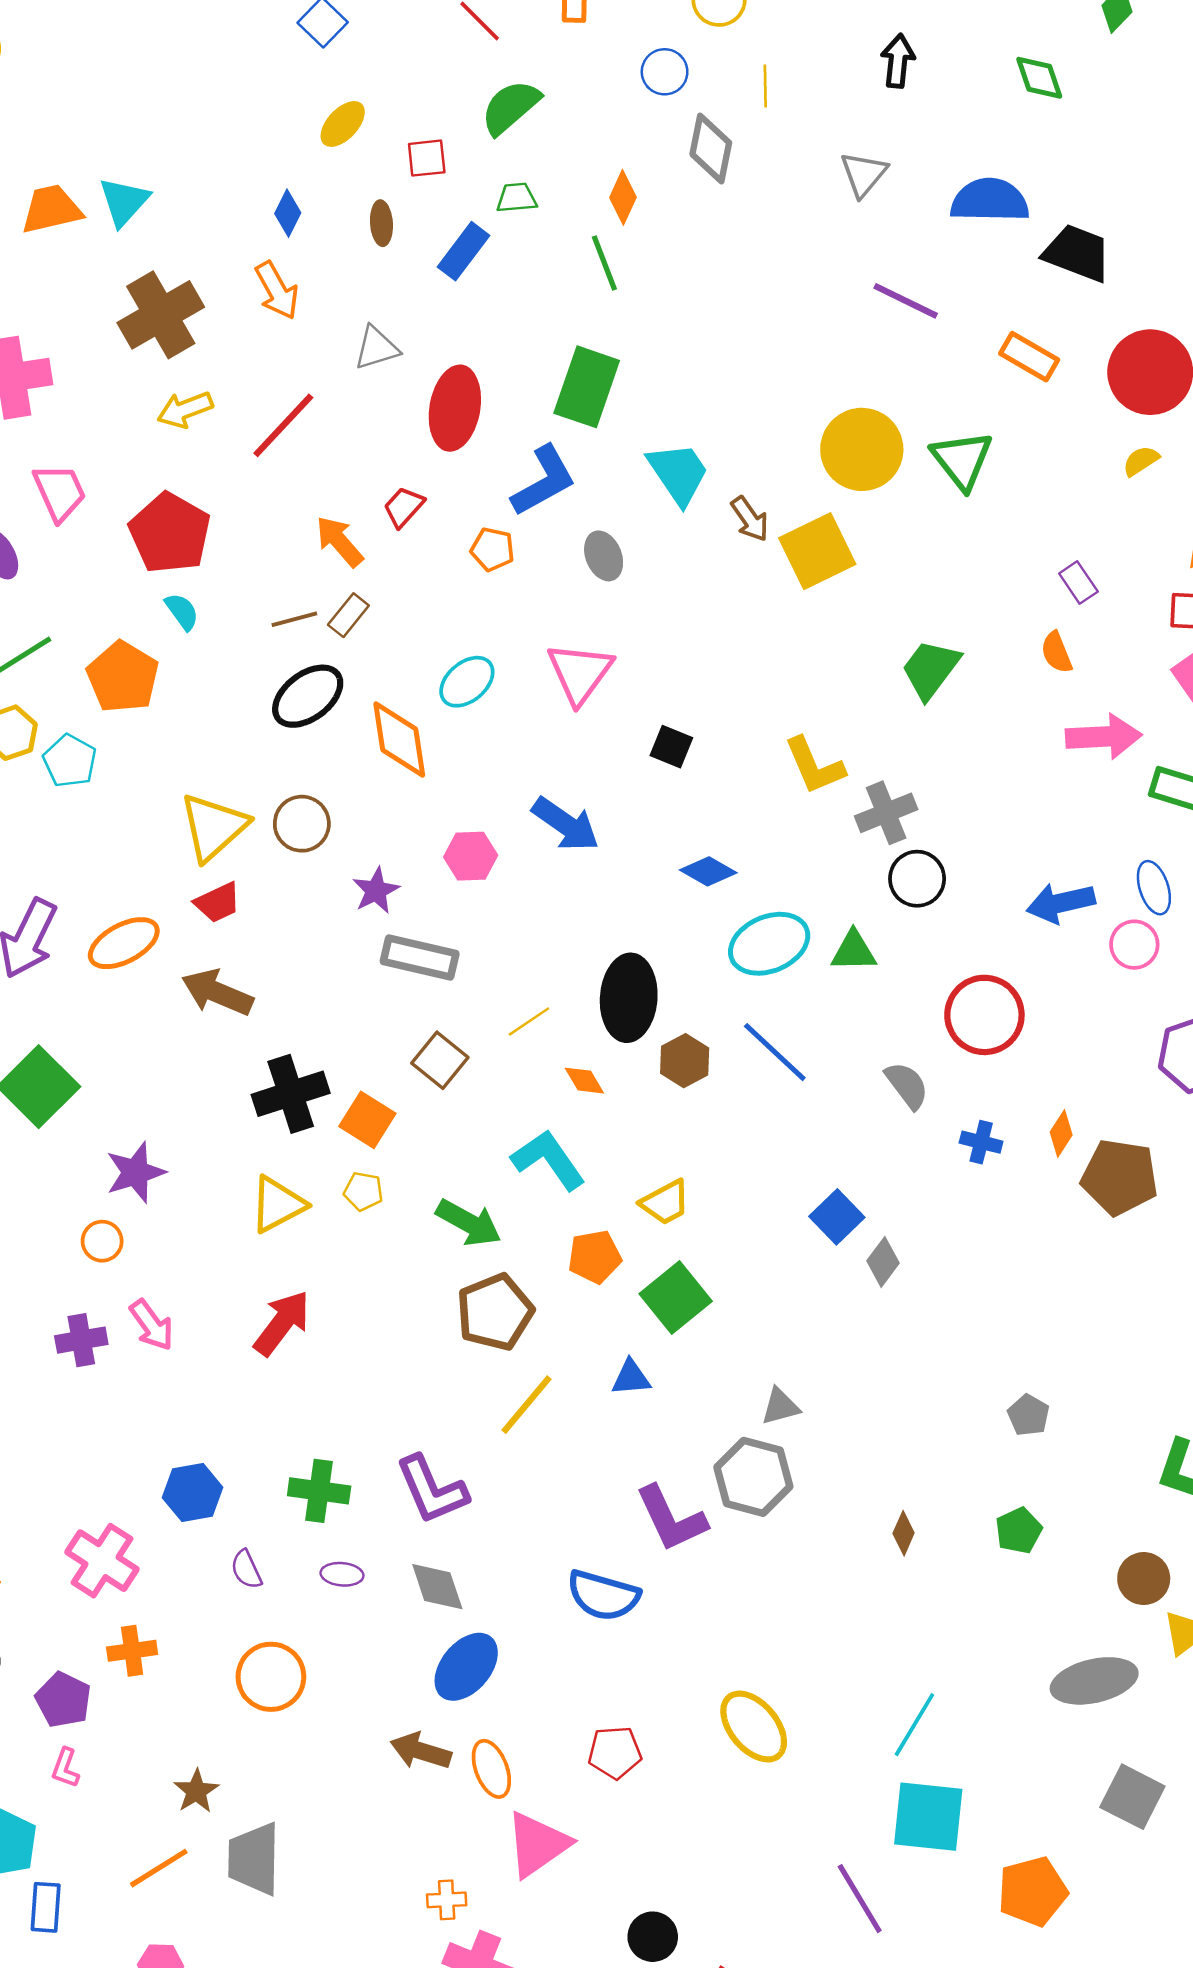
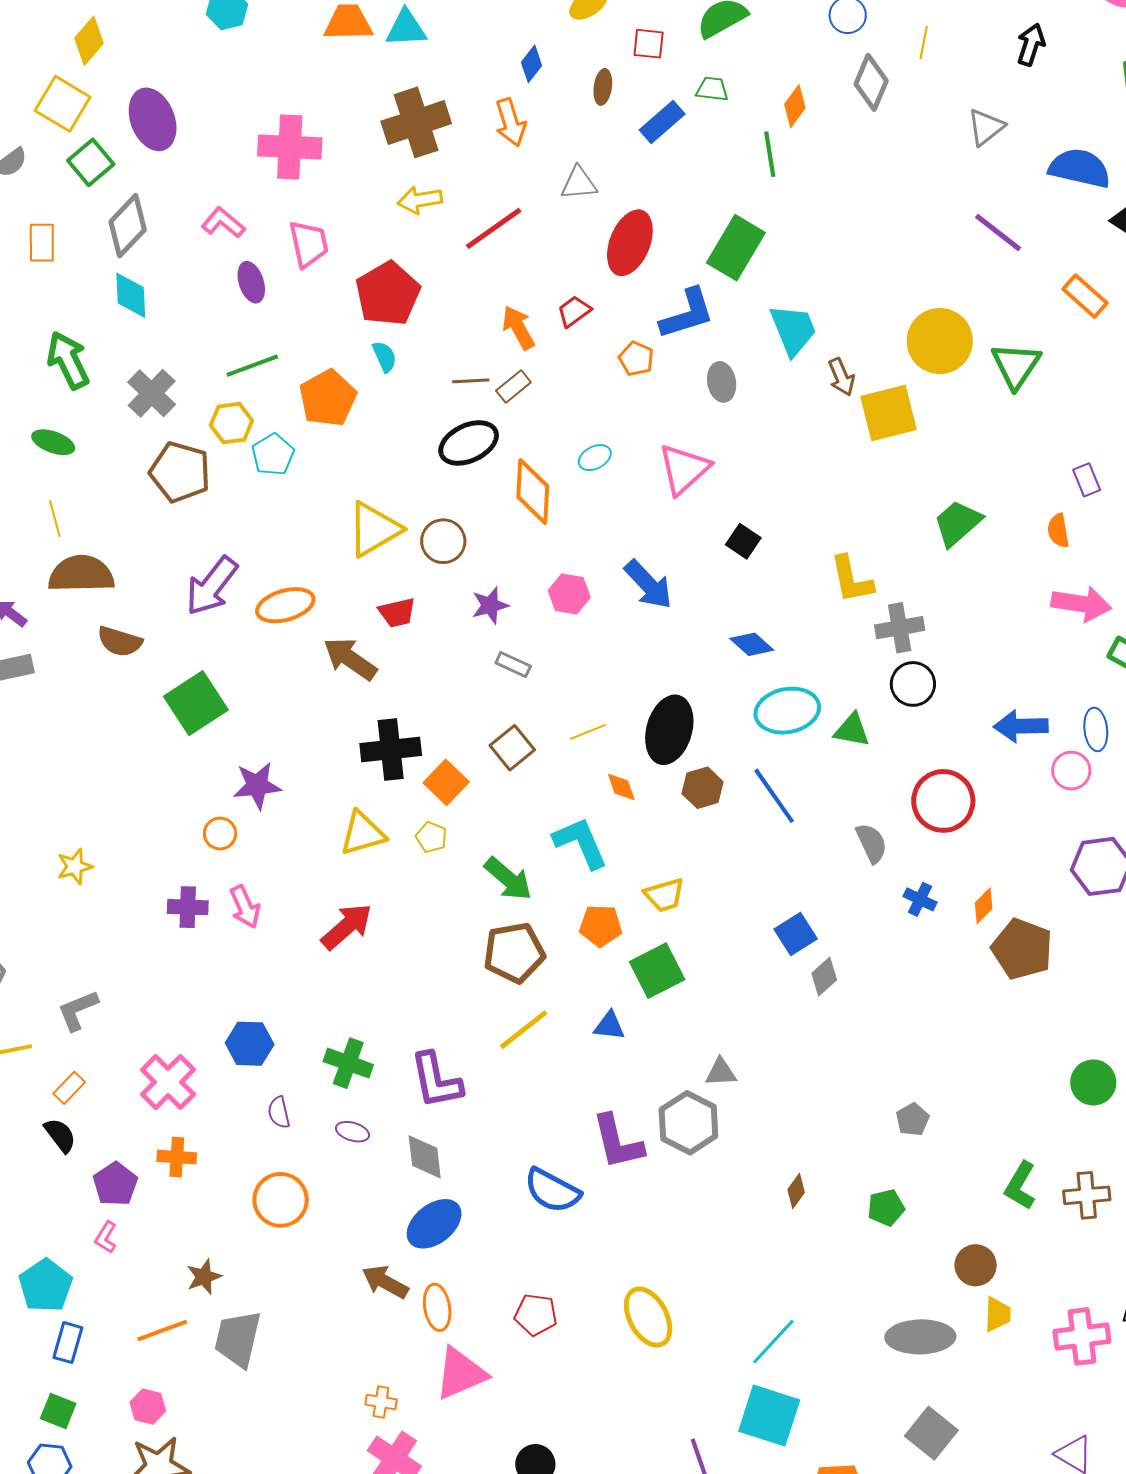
cyan triangle: (124, 202) -> (406, 28), turned 33
cyan ellipse: (467, 682) -> (595, 458), size x0.7
red trapezoid: (218, 902) -> (397, 613), moved
gray rectangle: (420, 958) -> (513, 664), size x0.6

